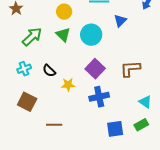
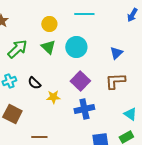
blue triangle: (120, 21) -> (116, 53), moved

